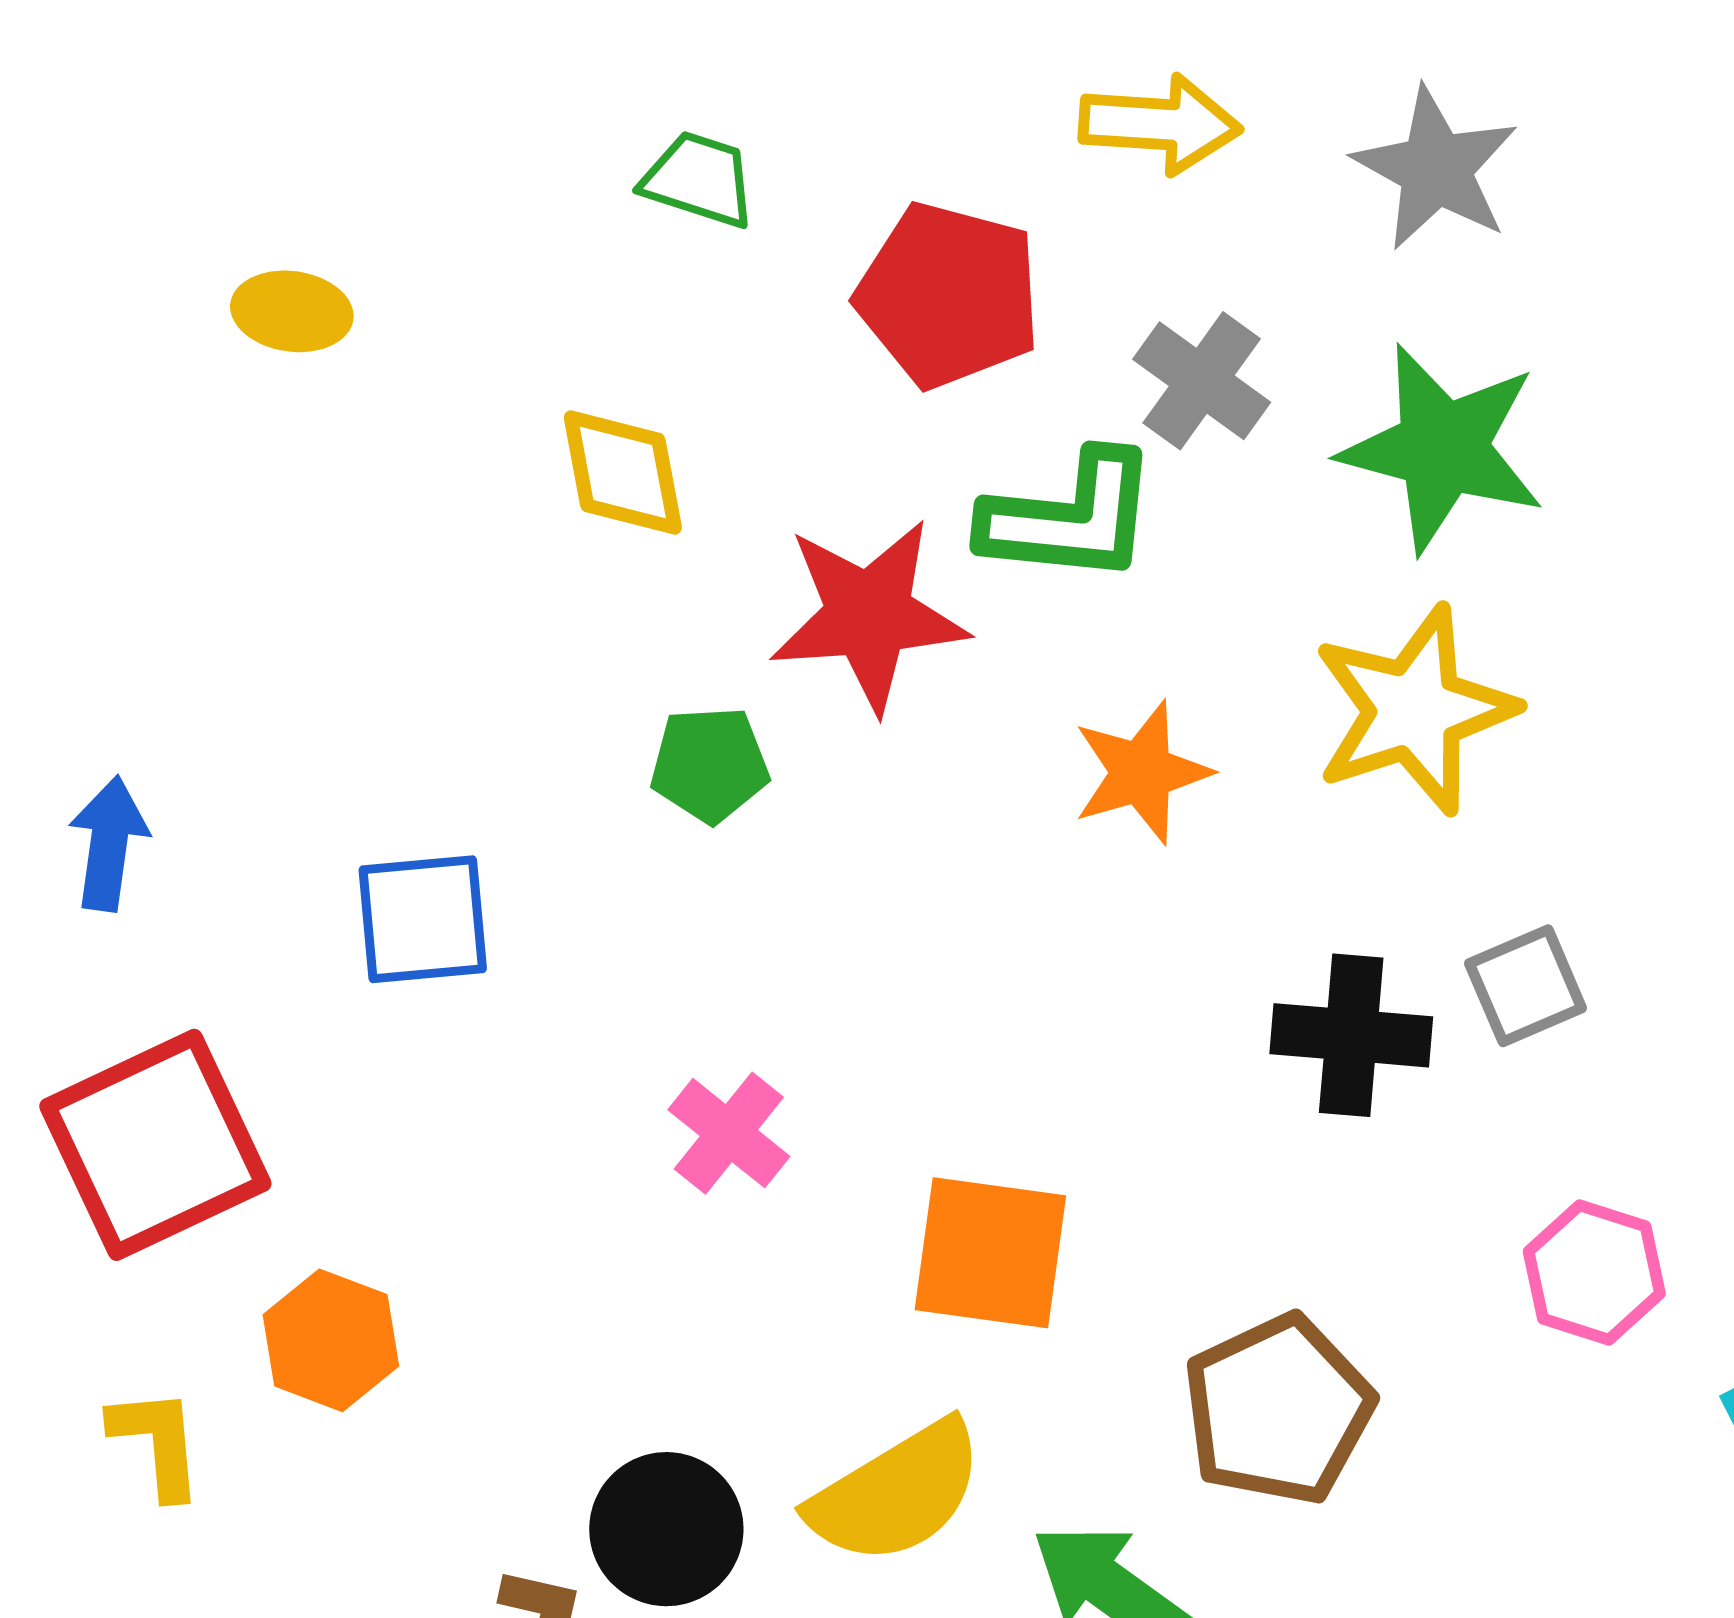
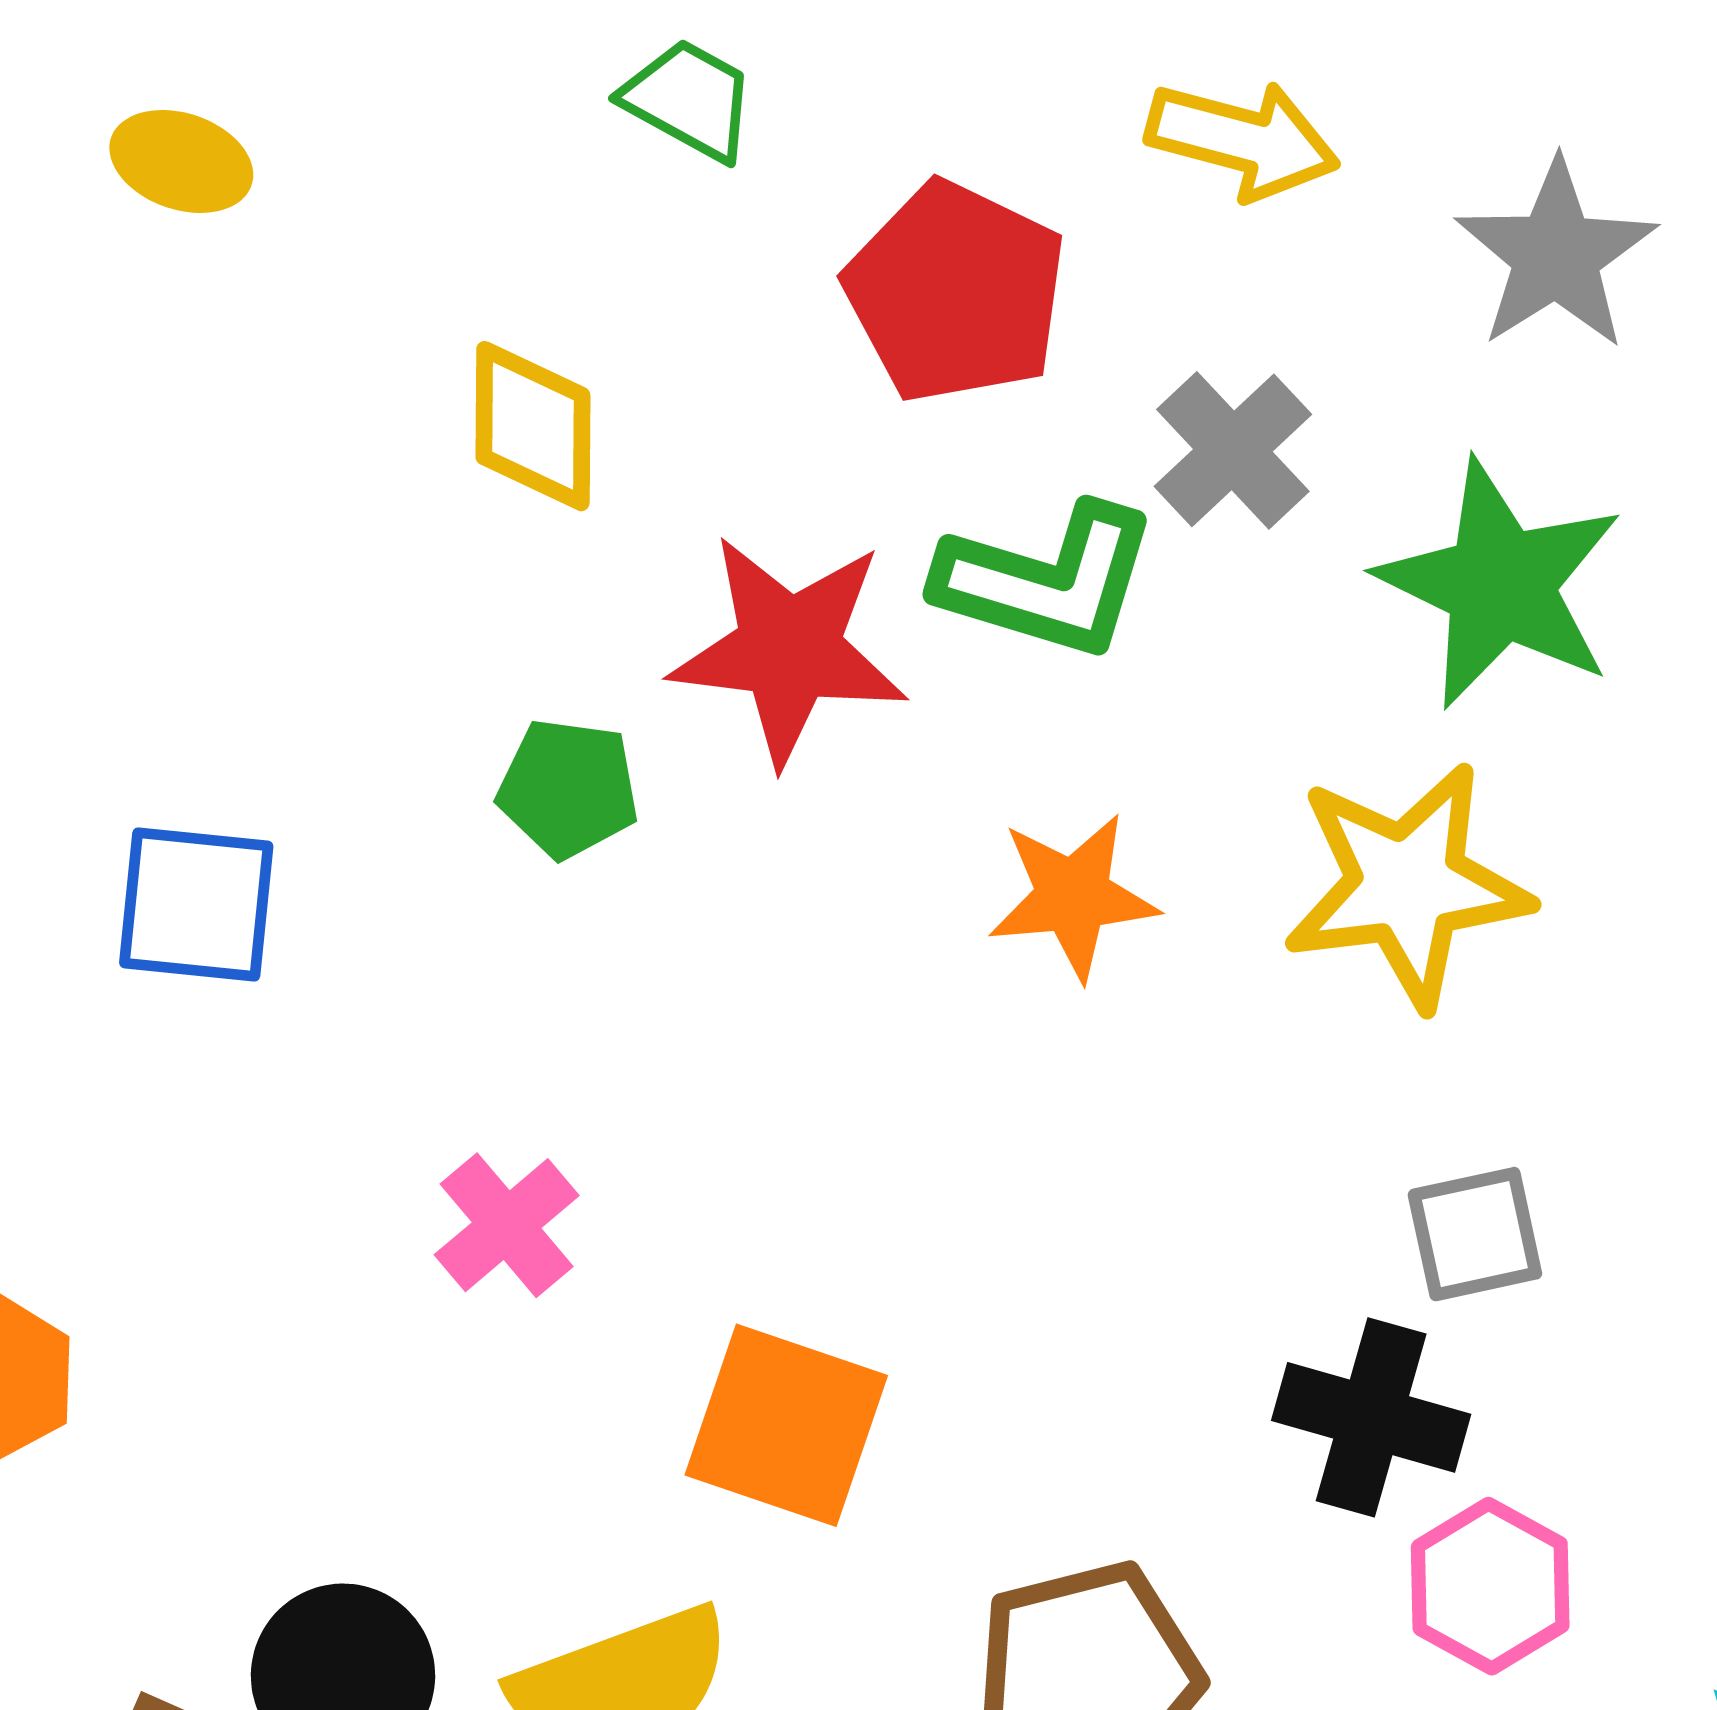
black cross: (1351, 1035) -> (1371, 1417), moved

